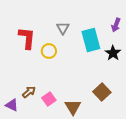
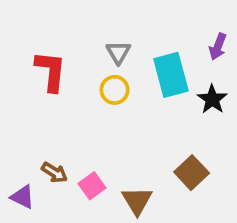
yellow circle: (49, 51) -> (115, 90), moved
brown arrow: (29, 92) -> (54, 173), turned 72

